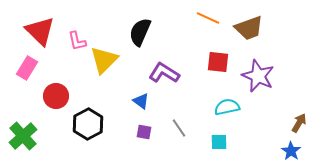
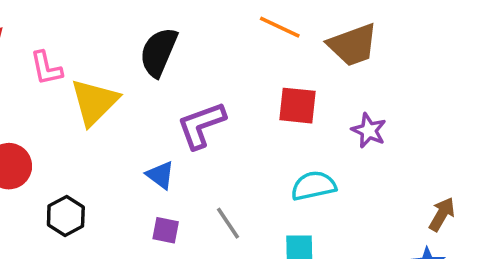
purple L-shape: (164, 73) -> (201, 125), turned -52
purple star: (258, 76) -> (369, 130), size x0.6
black hexagon: (88, 124) -> (66, 216), size x0.7

